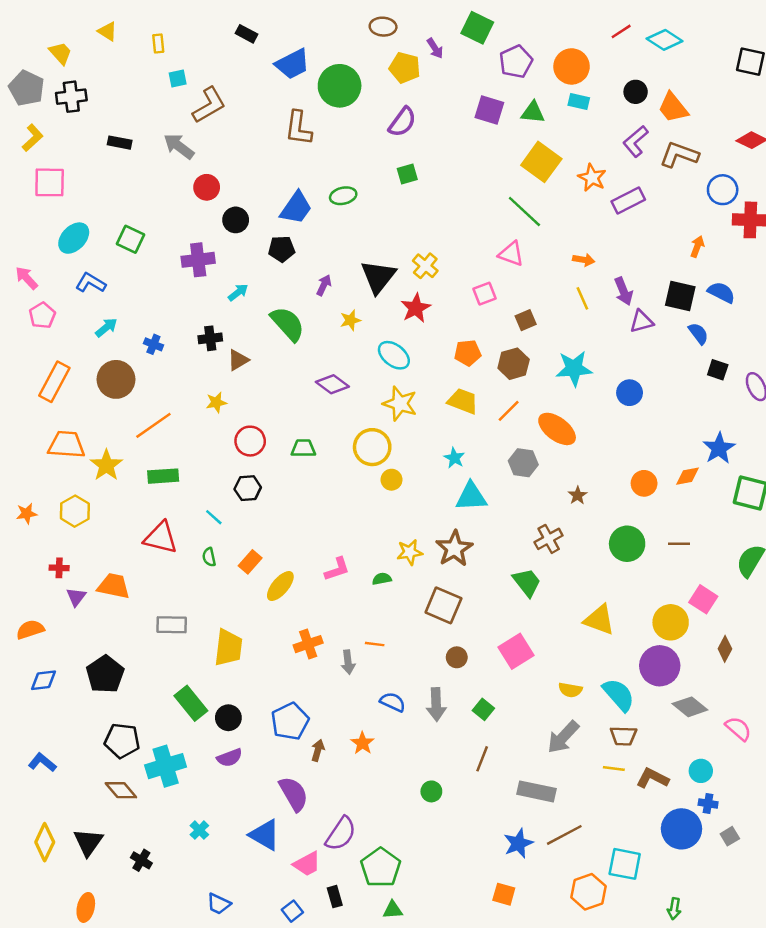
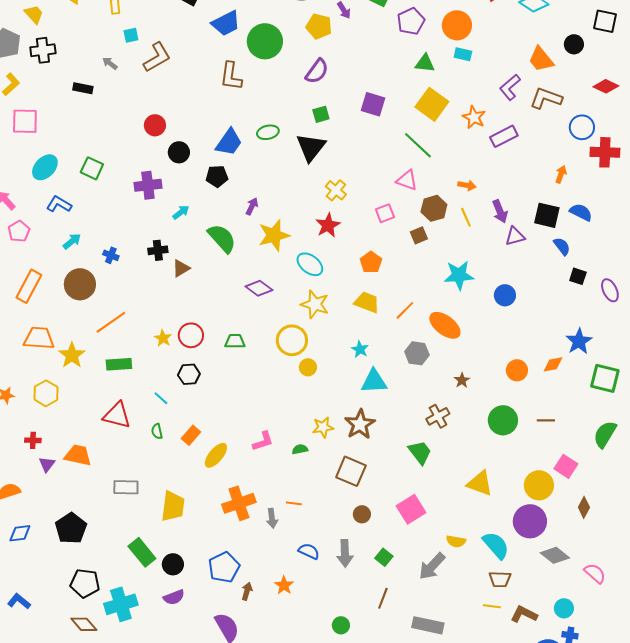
black circle: (636, 92) -> (574, 44), moved
purple square: (489, 110) -> (373, 104), moved
gray arrow: (179, 146) -> (110, 63), moved, size x0.6
black triangle: (378, 277) -> (311, 147), moved
yellow star: (350, 320) -> (274, 235), size x1.8
orange pentagon: (468, 353) -> (371, 262), turned -30
brown hexagon: (514, 364) -> (434, 208), moved
yellow star: (216, 402) -> (163, 338), moved, turned -30
orange cross: (308, 644) -> (239, 503), size x1.4
gray arrow: (563, 737) -> (432, 566), moved

